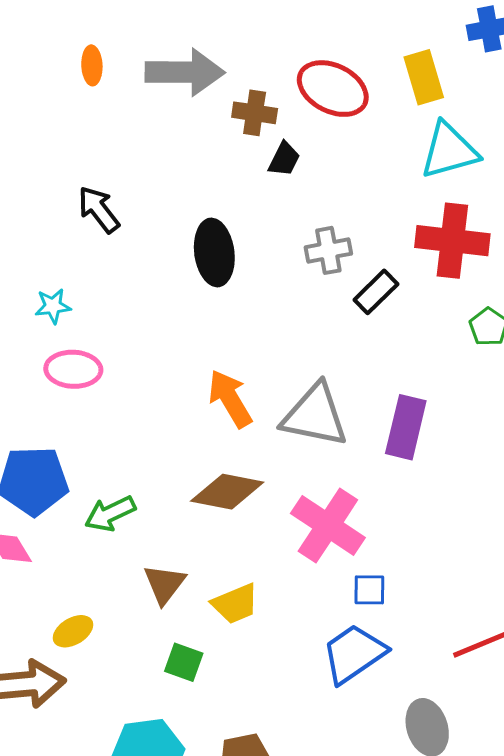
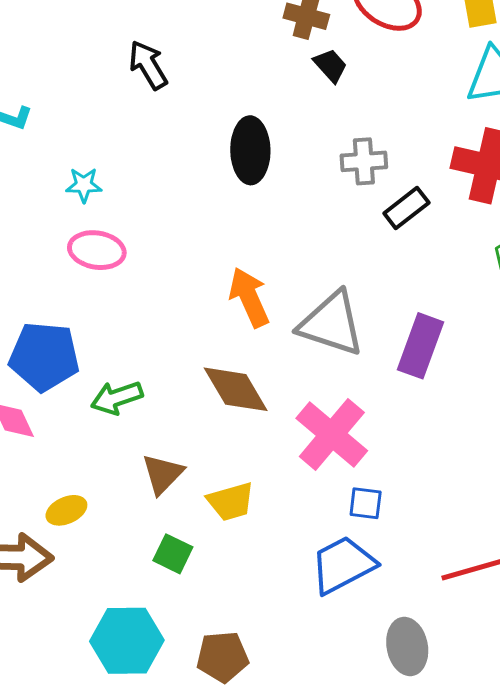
black trapezoid: (284, 159) -> (330, 66), turned -75
black arrow: (99, 209) -> (148, 65), moved
brown diamond: (227, 492) -> (236, 389), turned 42

